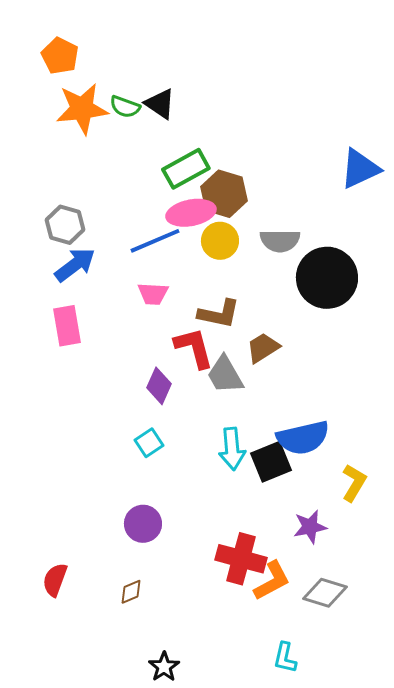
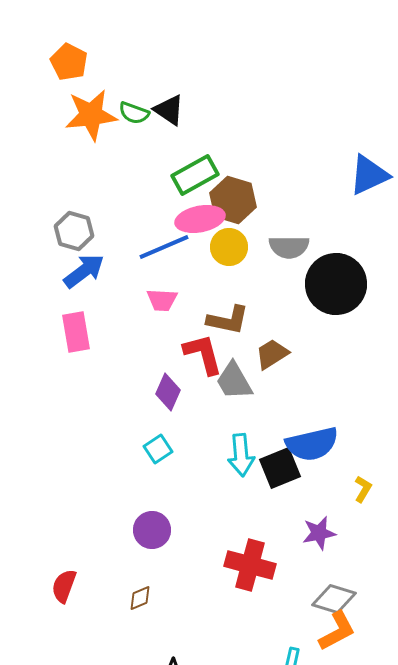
yellow L-shape: (354, 483) -> (363, 489), size x0.7
orange L-shape: (272, 581) -> (337, 631), moved

